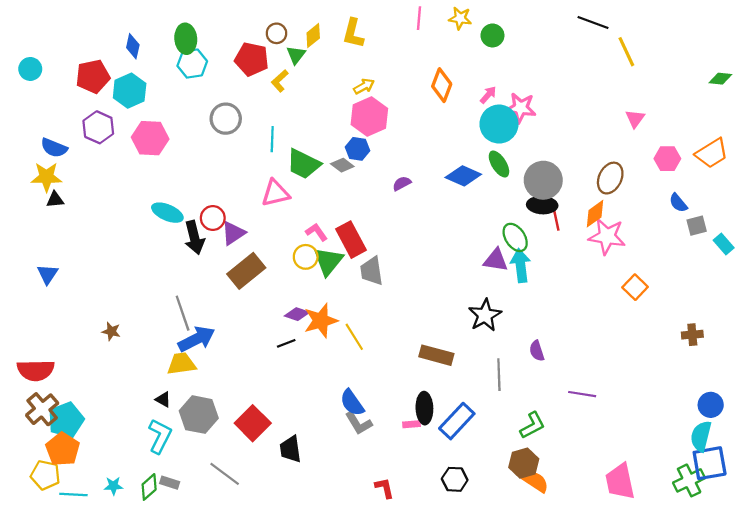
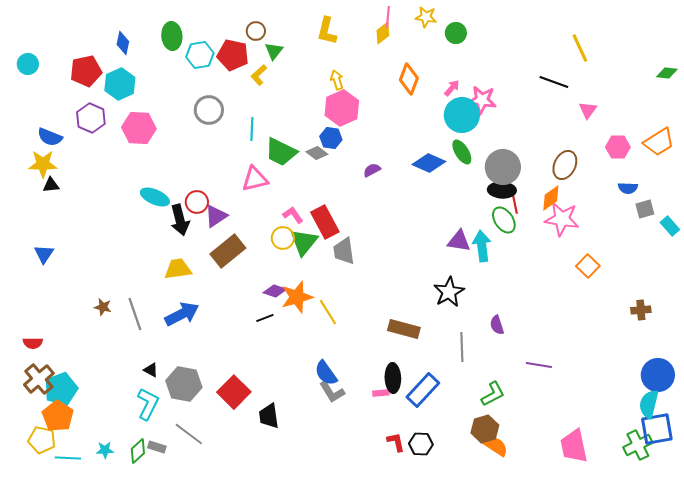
black line: (593, 23) -> (554, 82), moved
yellow diamond: (313, 35) -> (383, 33), moved
cyan hexagon: (192, 64) -> (200, 55), moved
yellow arrow: (364, 86) -> (337, 80), turned -78
blue semicircle: (678, 203) -> (628, 188), turned -48
green ellipse: (515, 237) -> (504, 220), moved
gray line: (183, 313) -> (135, 314), moved
yellow trapezoid: (181, 364) -> (178, 269), moved
red semicircle: (36, 370) -> (33, 343), size x0.6
blue circle: (711, 405) -> (658, 375), size x1.4
gray line: (225, 474) -> (189, 434), moved
red L-shape: (384, 488) -> (396, 442), moved

